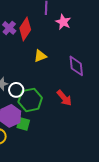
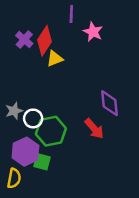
yellow triangle: (40, 56) -> (55, 59), moved
purple diamond: (76, 66) -> (110, 103), moved

